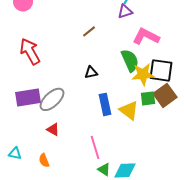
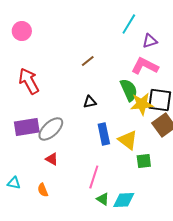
purple triangle: (125, 11) -> (150, 41), moved
green square: (148, 98) -> (144, 161), moved
pink line: (95, 147) -> (94, 177), turned 35

